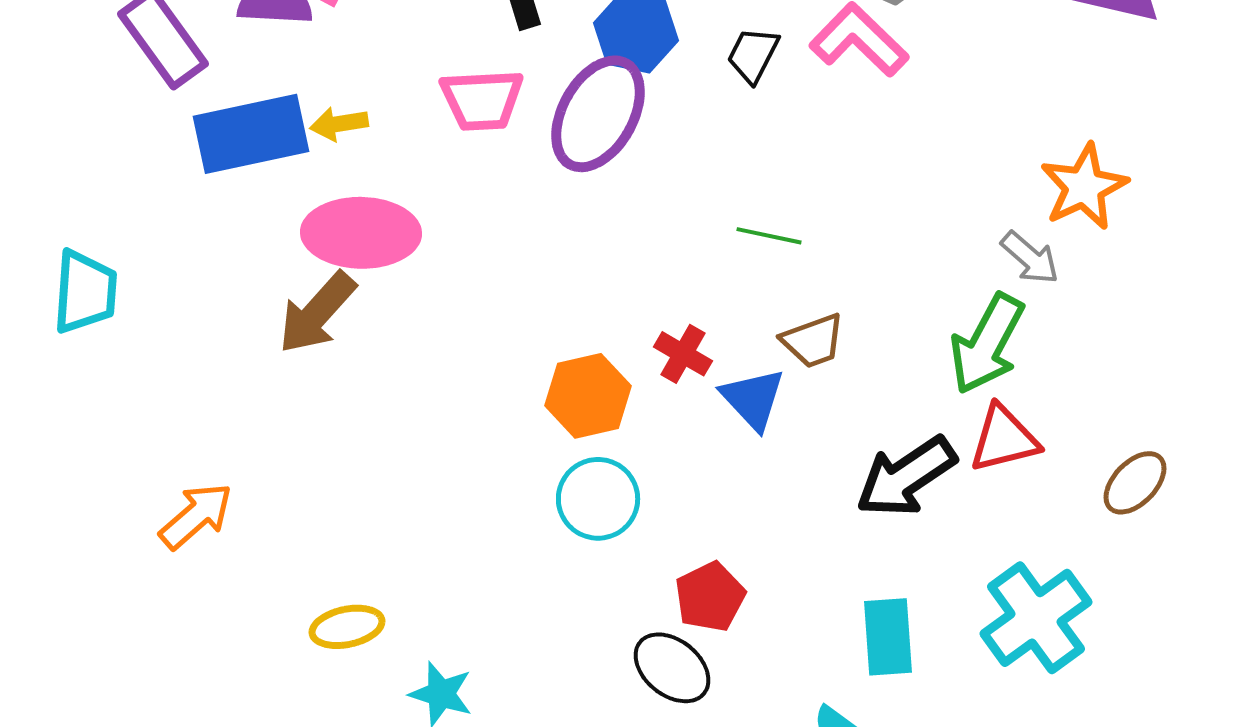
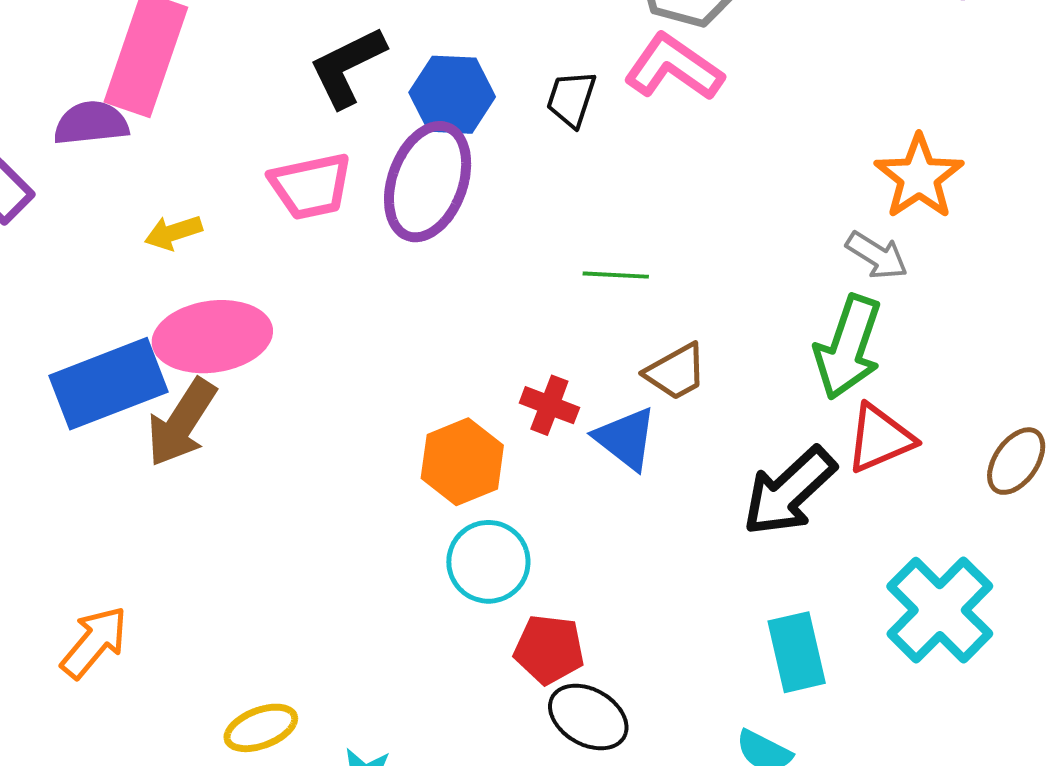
blue rectangle: (251, 134) -> (108, 384), moved
red pentagon: (710, 597) -> (549, 649), moved, turned -30

